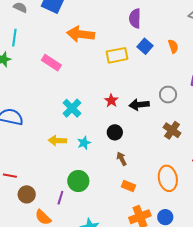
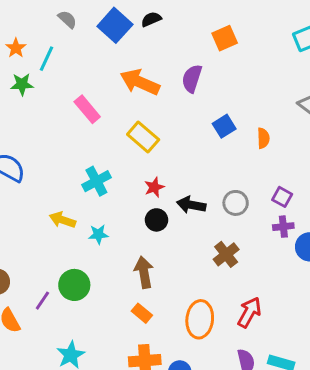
purple semicircle: (135, 18) -> (192, 79), moved
yellow rectangle: (117, 55) -> (143, 137), moved, turned 35
black circle: (115, 132) -> (156, 220), moved
brown arrow: (122, 159) -> (144, 272), size x1.5

